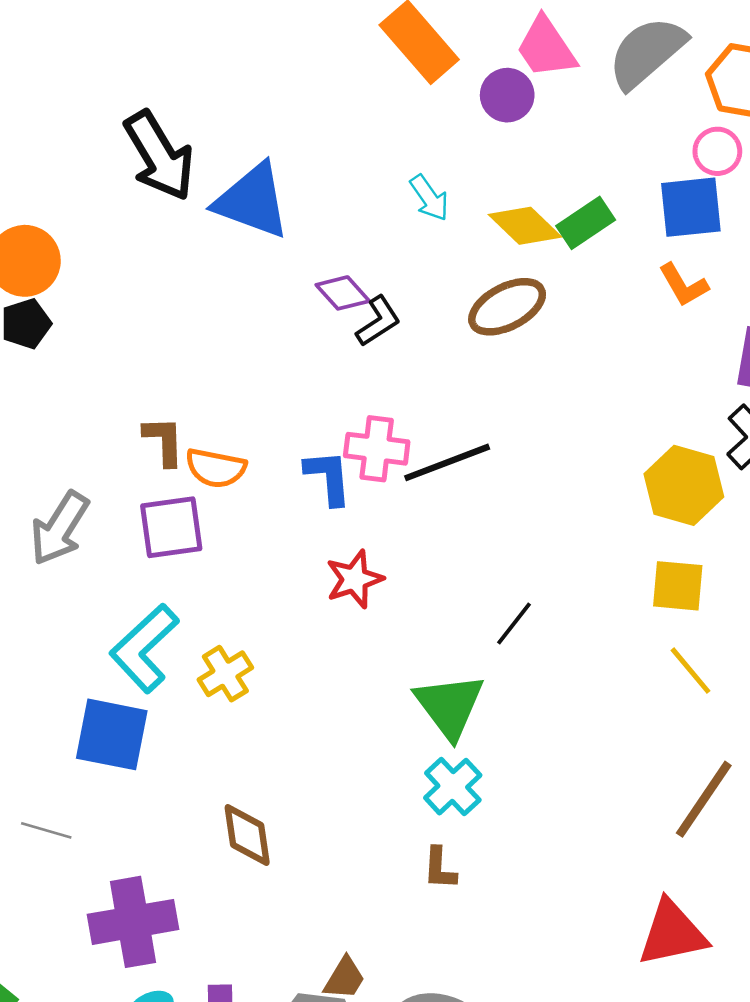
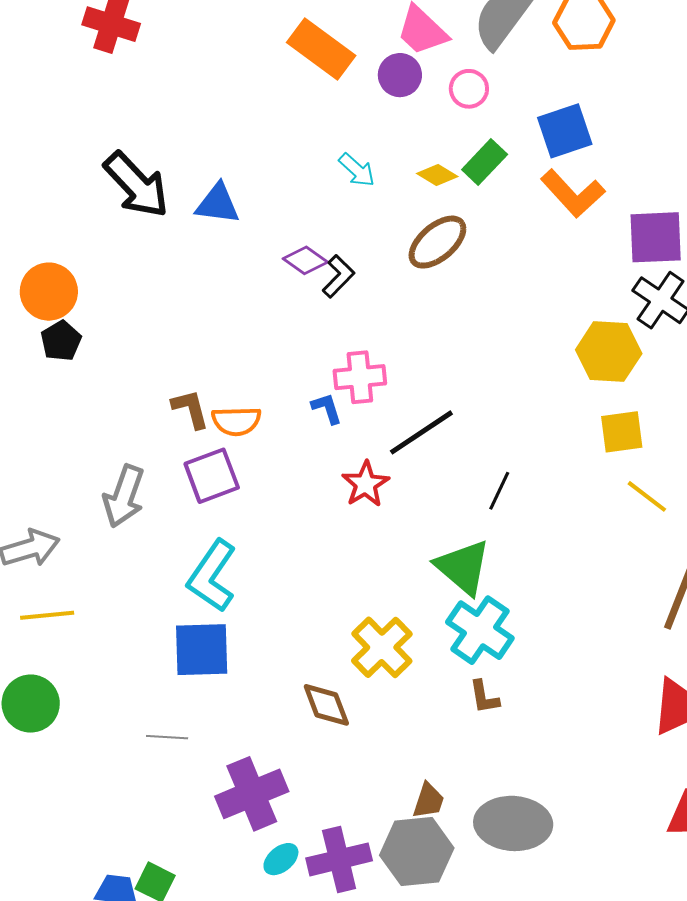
pink circle: (717, 151) -> (469, 89), moved
blue triangle: (252, 201) -> (218, 204), size x0.7
yellow diamond: (525, 226) -> (437, 175), size x0.7
orange L-shape: (683, 285) -> (573, 193), size x1.5
black line: (447, 462) -> (421, 432), moved
blue L-shape: (328, 477) -> (327, 408), size x0.7
yellow cross: (225, 674) -> (382, 647), moved, size x1.4
cyan cross: (453, 787) -> (480, 630), size x1.4

